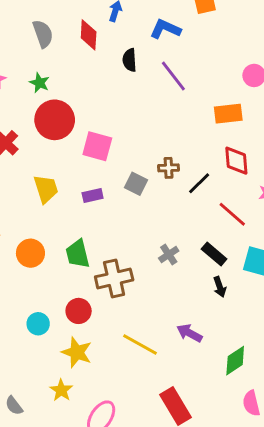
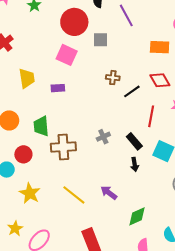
red circle: (55, 120) -> (74, 22), moved
red diamond: (236, 161) -> (160, 80), turned -35
gray square: (136, 184) -> (100, 40), moved, turned -35
red line: (232, 214) -> (151, 116), turned 50
red circle: (79, 311) -> (23, 154), moved
yellow star: (61, 390) -> (15, 228), moved

